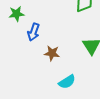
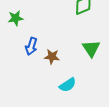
blue arrow: (34, 32) -> (31, 46), moved

